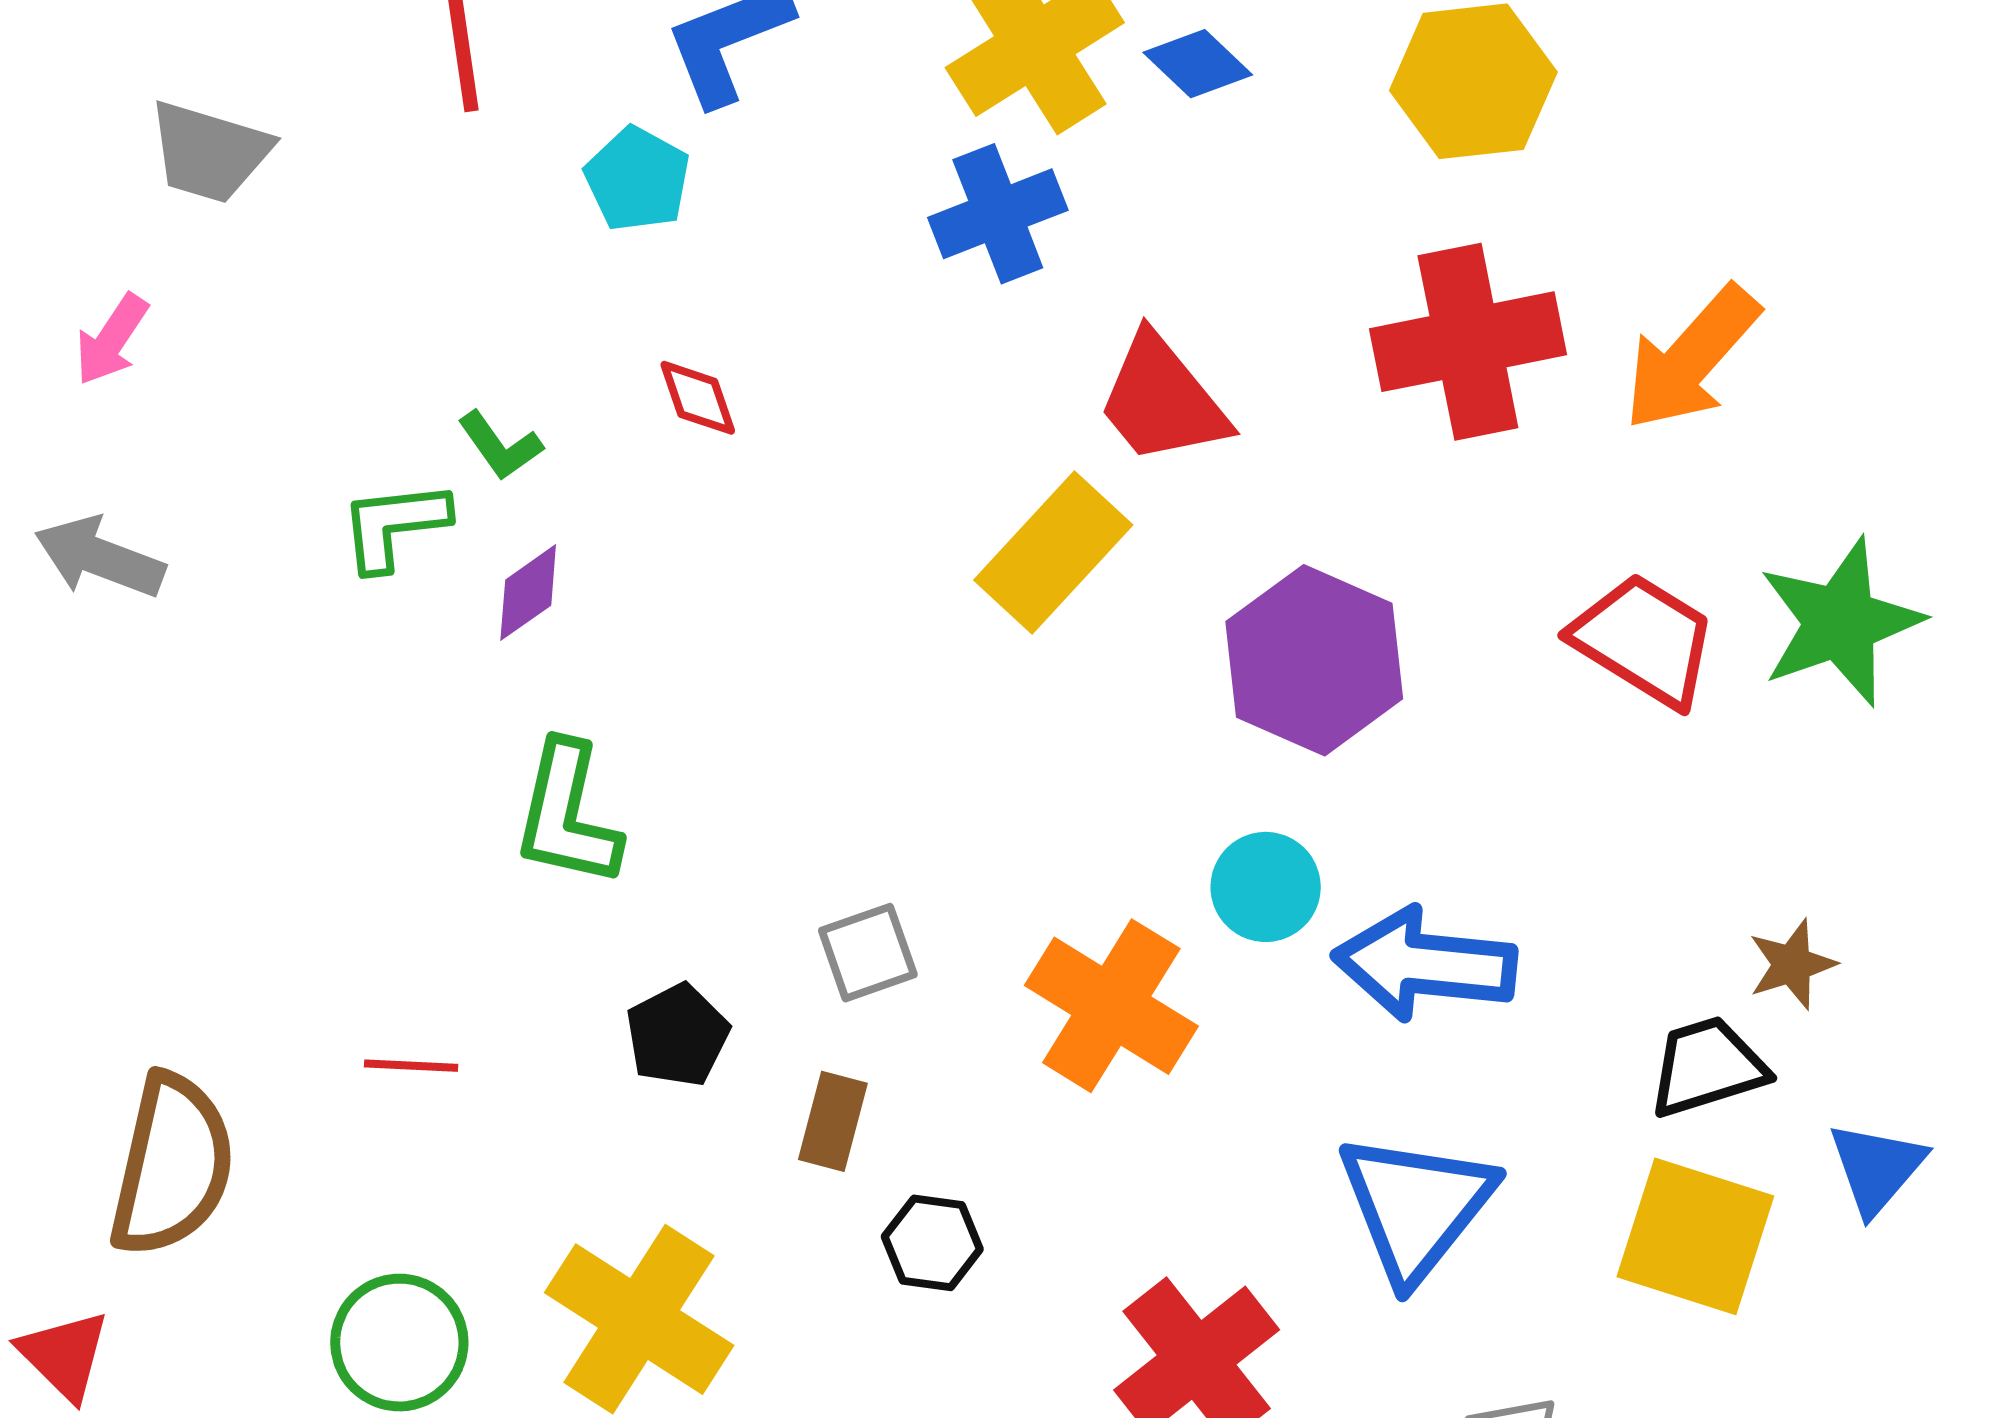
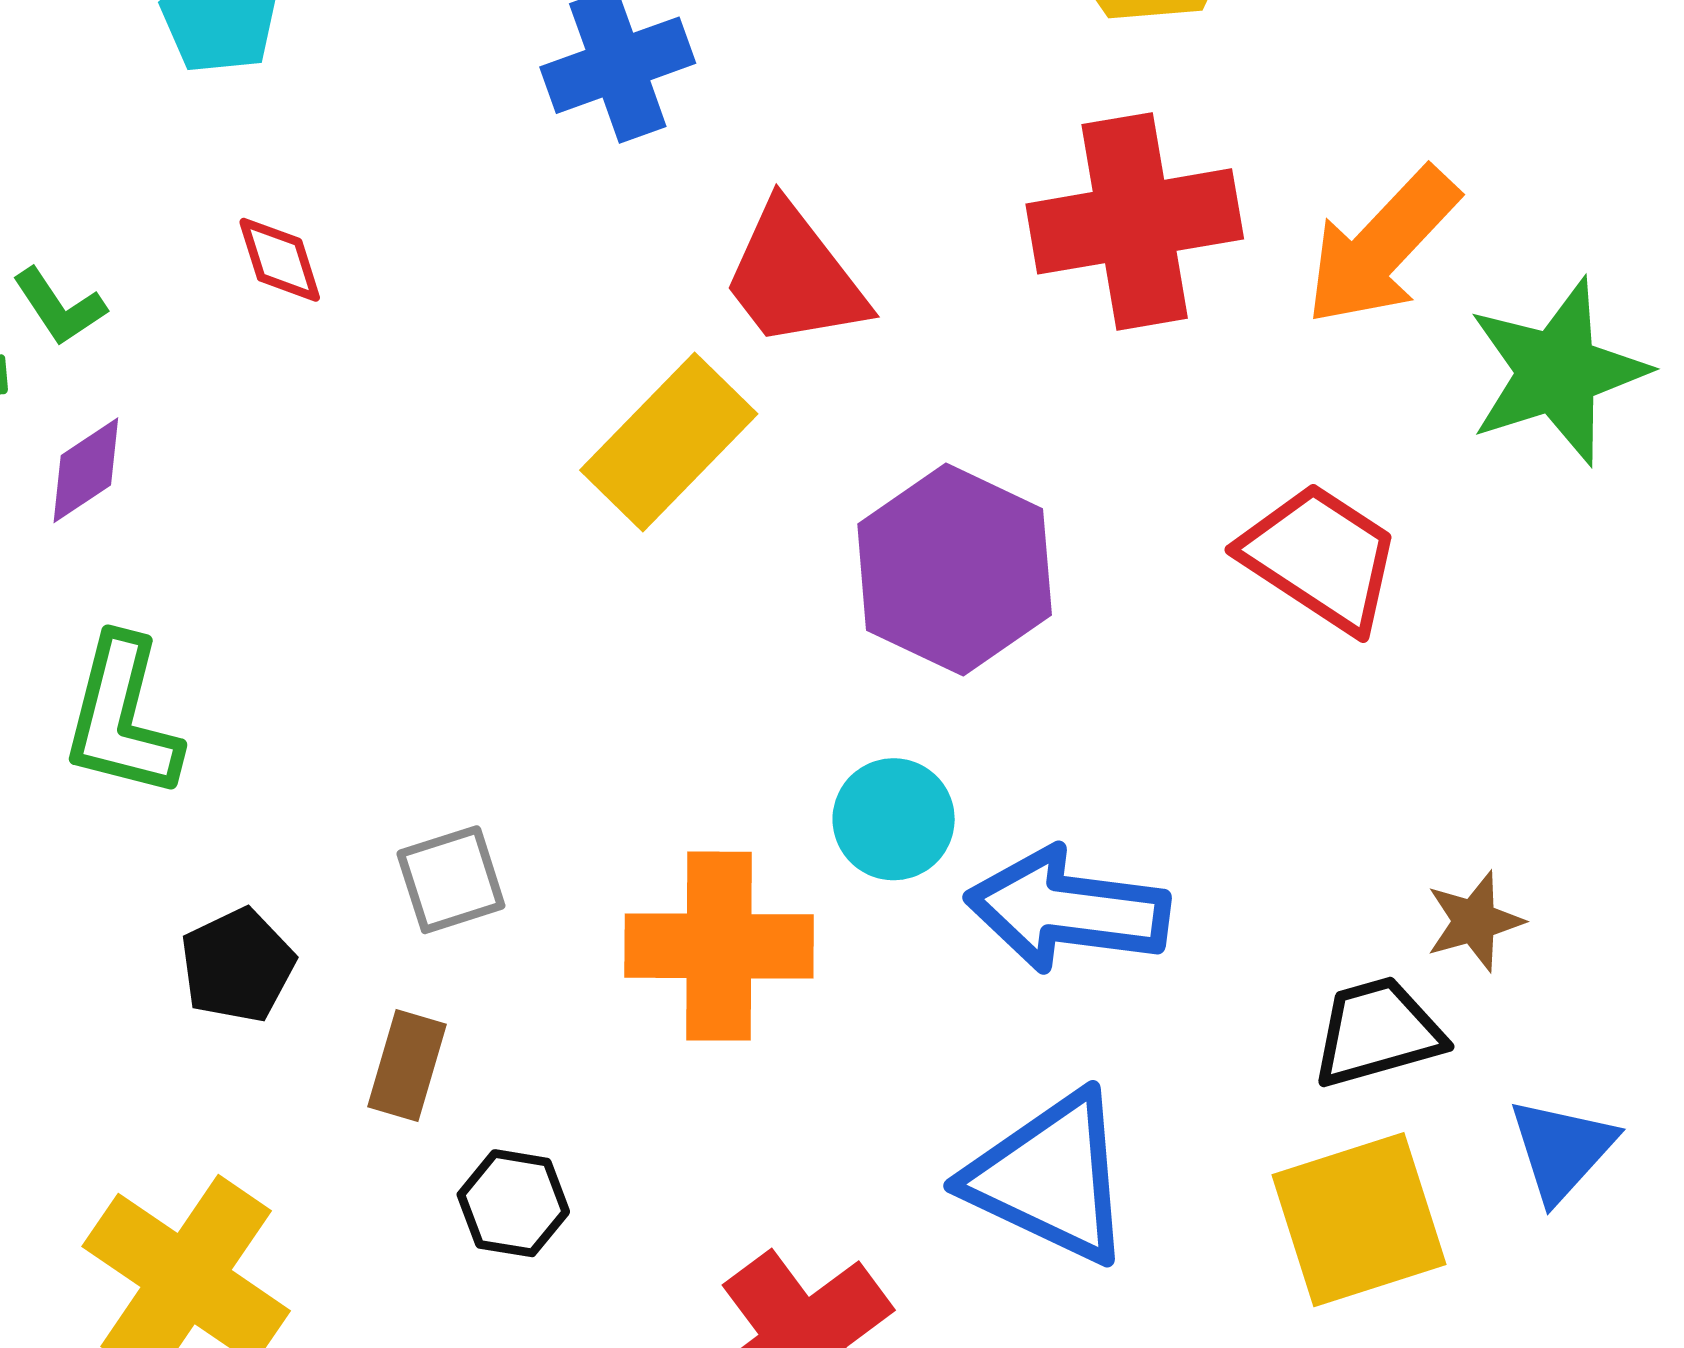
green star: (1840, 622) -> (1557, 372), moved
orange cross: (1111, 1006) -> (719, 946), turned -33
blue triangle: (1416, 1206) -> (1050, 1178), turned -45
yellow square: (1695, 1236) -> (1359, 1220), turned -37

